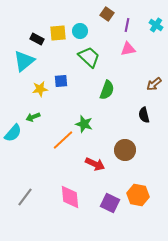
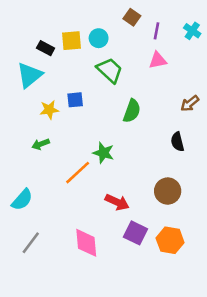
cyan semicircle: (13, 133) -> (22, 200), moved
brown circle: (125, 150) -> (168, 191), moved
purple square: (110, 203) -> (136, 233), moved

